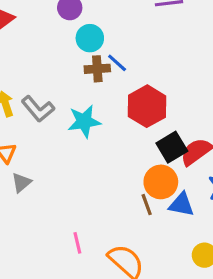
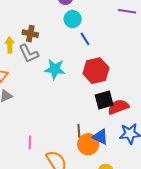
brown cross: (97, 69) -> (30, 34), moved
orange circle: (161, 182) -> (88, 144), moved

